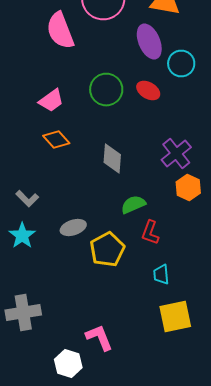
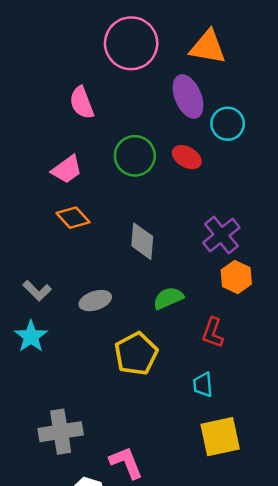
pink semicircle: (60, 30) -> (82, 103), moved, size x0.7
gray ellipse: (73, 228) -> (95, 301), moved
red L-shape: (150, 232) -> (213, 333), moved
gray cross: (23, 312) -> (61, 432), moved

